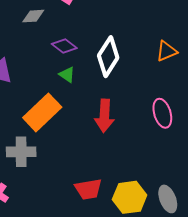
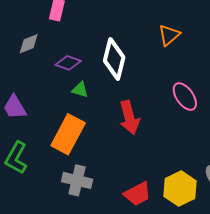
gray cross: (21, 152) -> (77, 180), moved, turned 32

